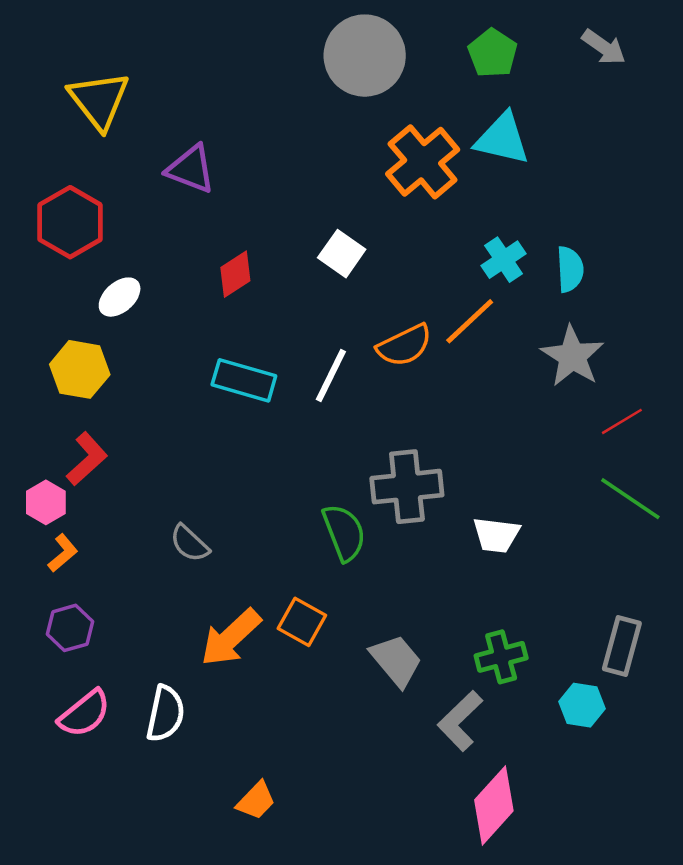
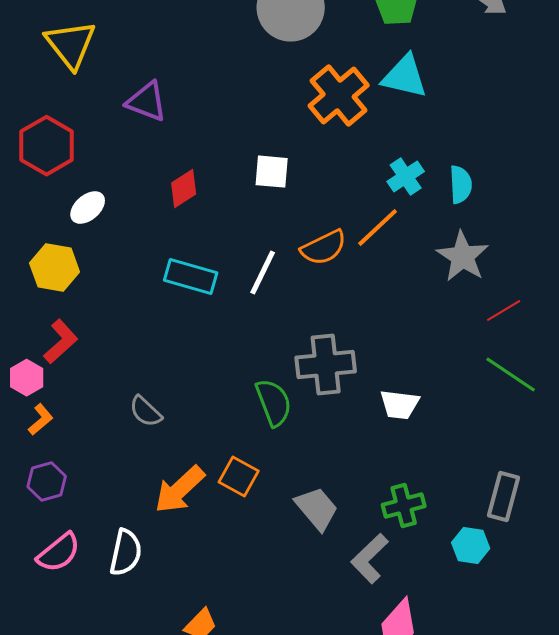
white square: (342, 254) -> (272, 172), turned -30

